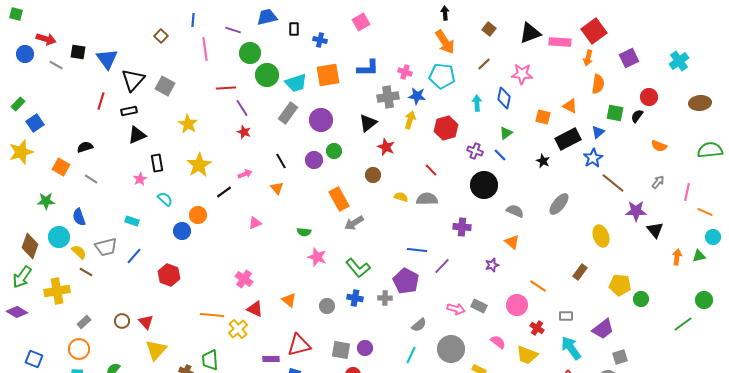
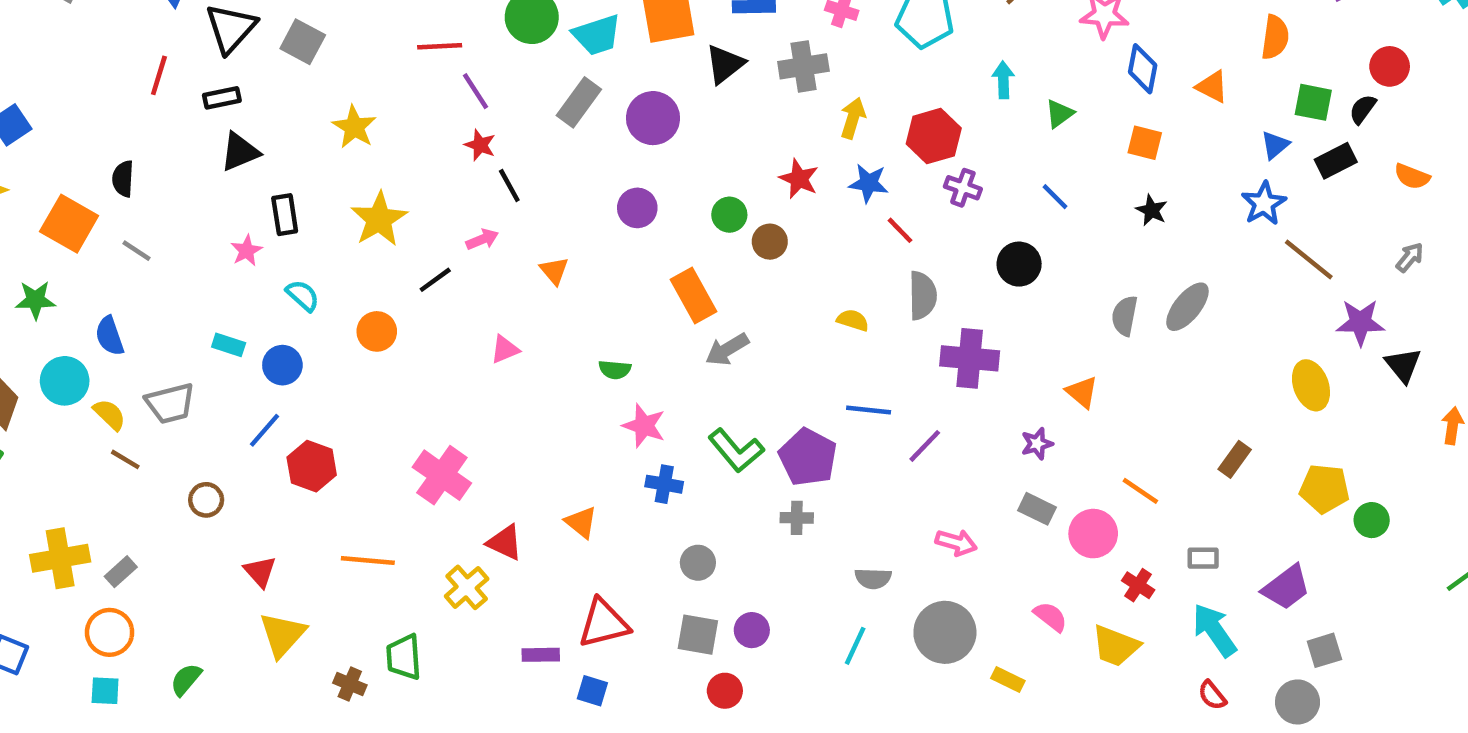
blue star: (417, 96) -> (869, 183), moved
blue diamond: (504, 98) -> (1143, 69), moved
orange square: (543, 117) -> (1145, 143), moved
black triangle: (368, 123) -> (725, 64), moved
green triangle: (506, 133) -> (1059, 114), moved
black rectangle: (568, 139) -> (1336, 161), moved, size x0.7
black semicircle: (85, 147) -> (123, 179), turned -70
green circle: (334, 151) -> (729, 215), moved
purple cross: (475, 151) -> (963, 188), moved
black line: (281, 161) -> (509, 185), moved
orange square: (61, 167) -> (69, 224), size x1.4
black circle: (484, 185) -> (1019, 264), size x0.7
yellow semicircle: (401, 197) -> (853, 320), moved
gray semicircle: (427, 199) -> (922, 295), moved, turned 90
gray semicircle: (515, 211) -> (1125, 316), moved, turned -102
purple cross: (462, 227) -> (970, 358), size x1.4
blue circle: (182, 231) -> (282, 365), moved
yellow ellipse: (601, 236) -> (1311, 385), moved
blue line: (134, 256) -> (264, 430), moved
pink cross: (244, 279) -> (442, 475), moved, size x1.4
purple pentagon: (406, 281) -> (808, 457), moved
yellow cross: (57, 291) -> (60, 558), moved
blue cross: (355, 298) -> (664, 484), moved
gray circle: (327, 306) -> (698, 563), moved
gray rectangle: (479, 306) -> (1037, 509), moved
orange line: (212, 315) -> (368, 560), moved
brown circle: (122, 321) -> (206, 500), moved
gray semicircle: (419, 325) -> (873, 578), turned 42

